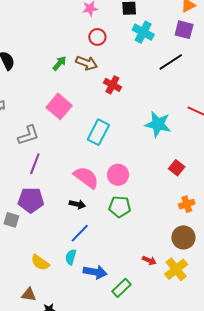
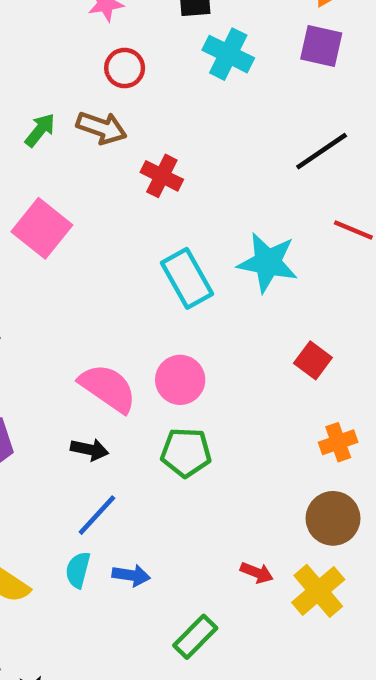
black line: (171, 62) -> (322, 151), moved
cyan rectangle: (98, 132) -> (187, 278), moved, turned -55
blue arrow: (95, 272) -> (131, 575), moved, size x0.7

